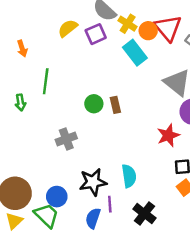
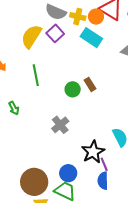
yellow semicircle: (68, 28) -> (31, 36), size x1.4
green line: (46, 81) -> (36, 75), moved
purple line: (110, 204) -> (104, 164), moved

